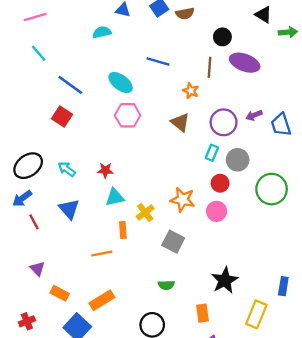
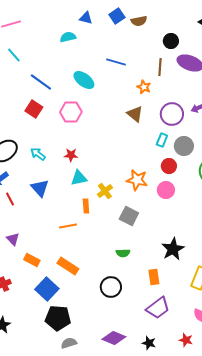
pink hexagon: (128, 115) -> (71, 112), moved
orange rectangle: (102, 300) -> (68, 266), turned 65

